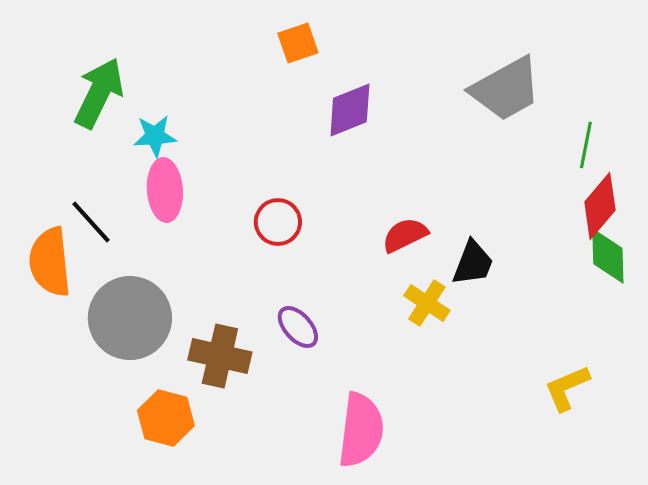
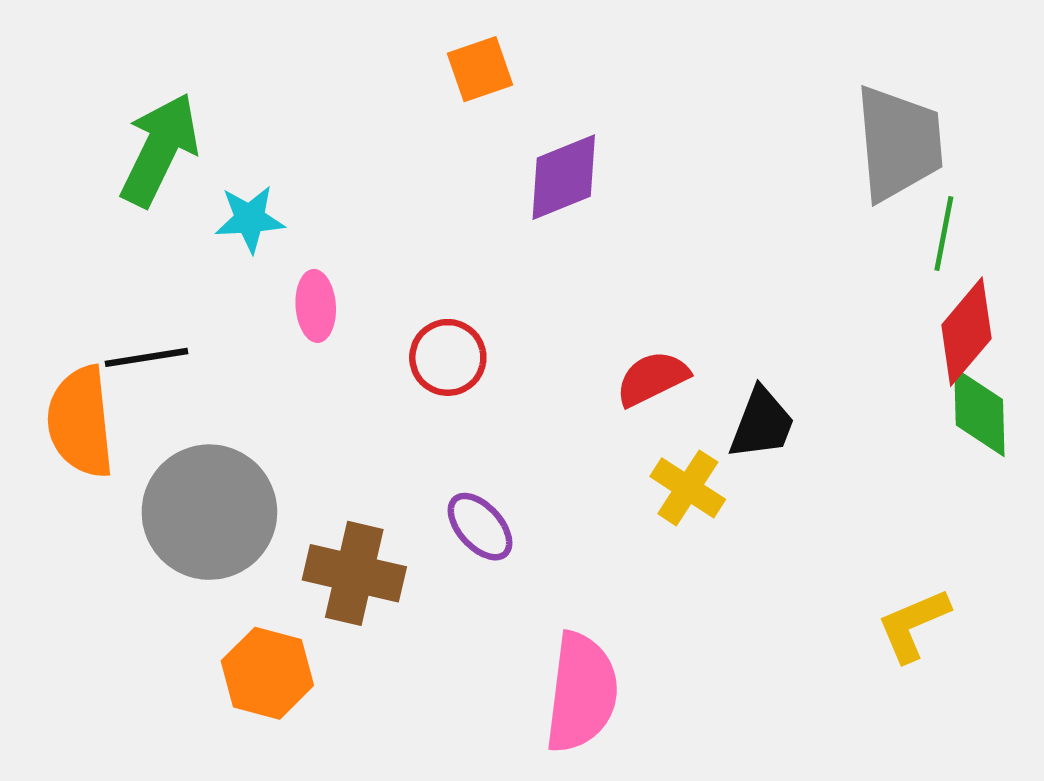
gray trapezoid: (506, 89) -> (899, 143), moved, turned -66
pink ellipse: (165, 190) -> (316, 306), moved, size x0.7
black line: (91, 222) -> (147, 357), turned -57

